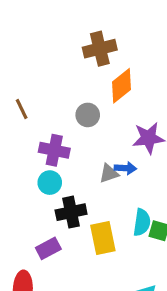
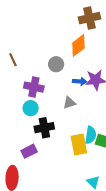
brown cross: (100, 49) -> (89, 18), moved
blue arrow: (125, 168) -> (80, 81), moved
yellow rectangle: (103, 238) -> (79, 144), moved

